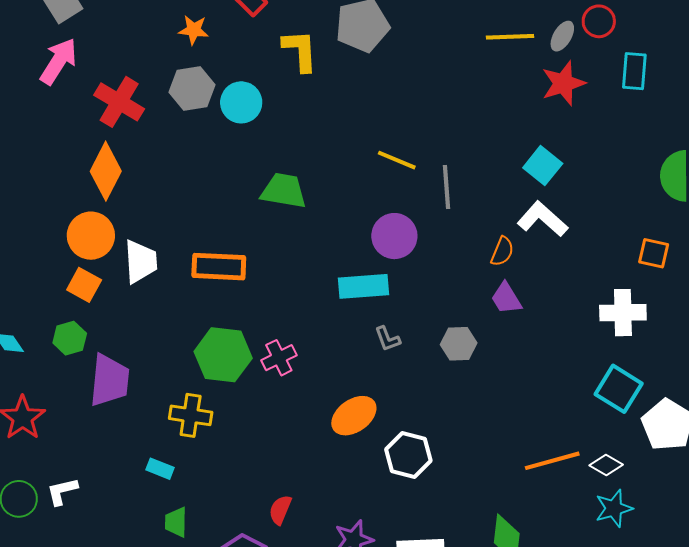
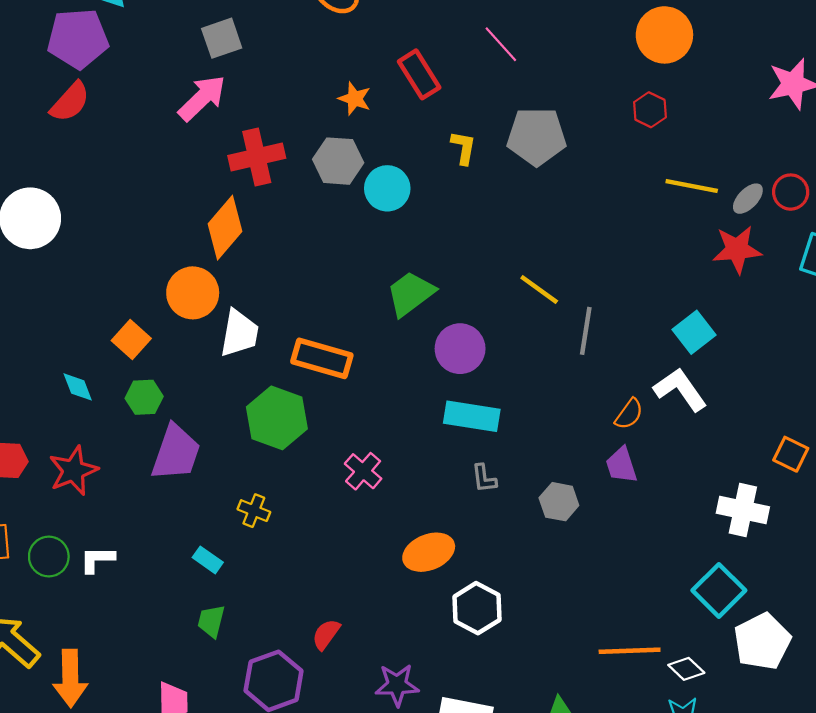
yellow L-shape: (300, 51) -> (463, 148), size x0.7
red cross: (119, 102) -> (257, 157), turned 33
green trapezoid: (284, 191) -> (410, 294), turned -60
purple circle: (394, 236) -> (460, 349), moved
orange square: (84, 285) -> (131, 340), moved
green hexagon: (223, 355) -> (277, 418), moved
pink cross: (279, 358) -> (363, 471), turned -36
yellow cross: (191, 415) -> (254, 511), size x0.7

